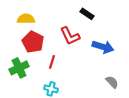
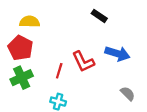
red L-shape: (70, 36) -> (83, 62), moved
red pentagon: (33, 42) -> (20, 48), moved

